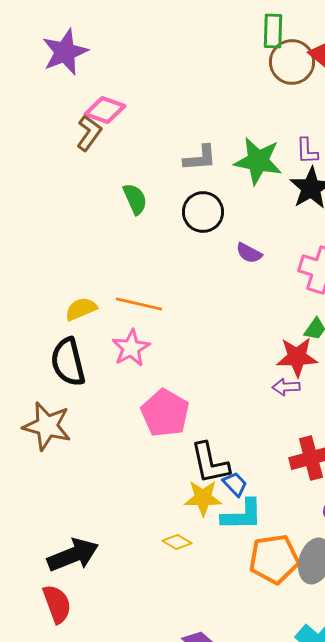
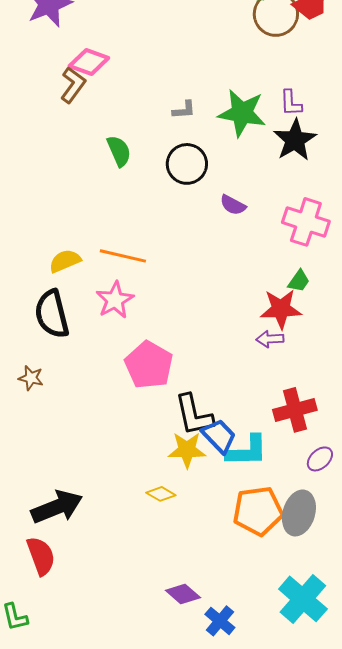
gray L-shape: (200, 158) -> (184, 110), size x0.7
brown star: (47, 426) -> (31, 378), size x0.5
blue trapezoid: (235, 484) -> (219, 436), size x1.4
cyan L-shape: (242, 515) -> (247, 451), moved

